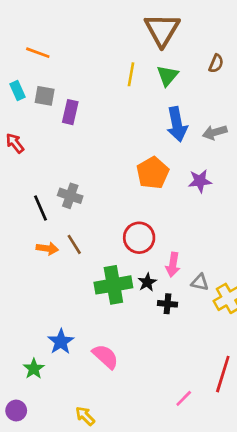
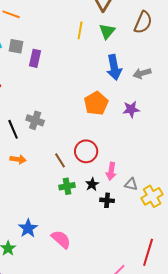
brown semicircle: (216, 63) -> (143, 22), size x1.6
brown line: (74, 244) -> (60, 160), moved
green cross: (113, 285) -> (67, 186), size x0.6

